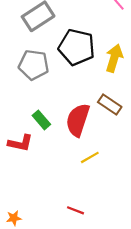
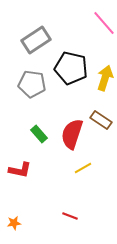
red L-shape: (20, 143) -> (20, 170), moved

